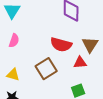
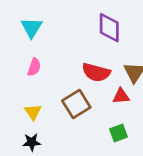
yellow triangle: (13, 75) -> (33, 112), turned 40

